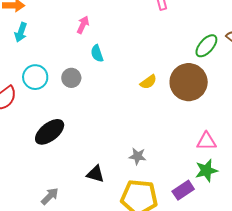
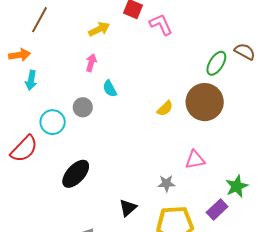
gray circle: (71, 78) -> (83, 107), moved
pink triangle: (206, 141) -> (195, 160), moved
black triangle: (95, 174) -> (128, 208), turned -48

